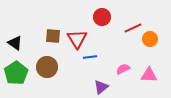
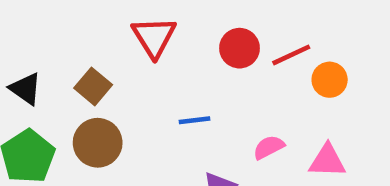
red circle: (102, 17) -> (239, 48), moved
brown square: (53, 36) -> (93, 86), moved, turned 35
red triangle: (77, 39) -> (154, 37), moved

